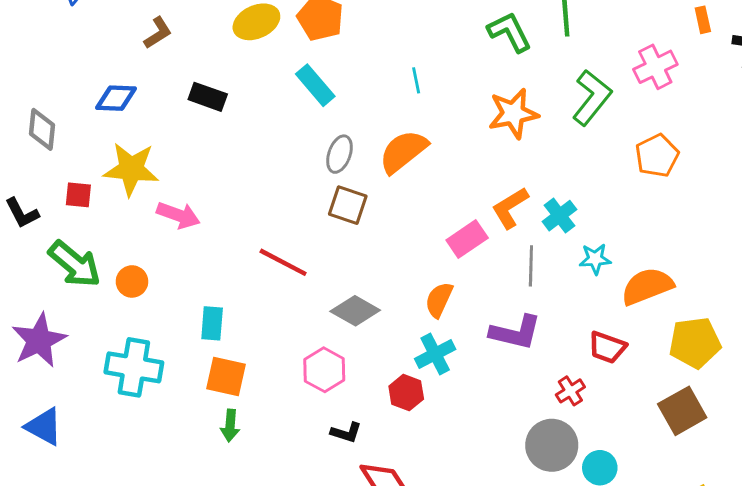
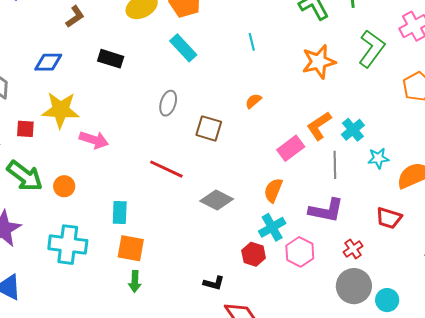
orange semicircle: (403, 151) -> (253, 101), moved, size x0.5
gray ellipse: (339, 154) -> (168, 103), moved
pink hexagon: (324, 370) -> (300, 252), moved
red cross: (570, 391) -> (353, 249), moved

